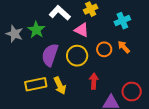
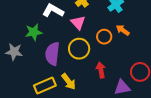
green star: (36, 30) -> (34, 32), turned -30
pink triangle: (82, 30) -> (78, 23), turned 35
gray star: (14, 34) -> (14, 52), moved

